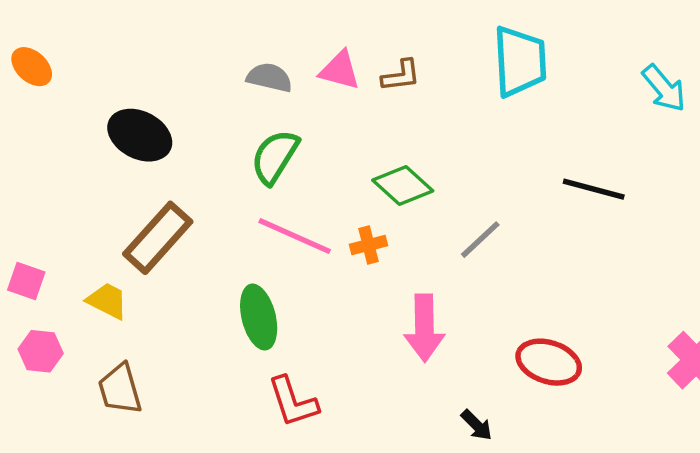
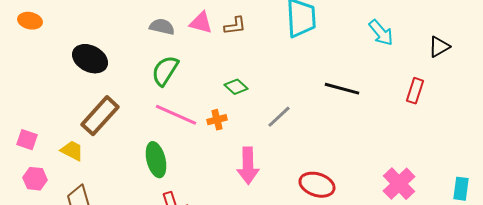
orange ellipse: (32, 67) -> (30, 21), turned -30
green diamond: (403, 186) -> (236, 87), size x0.7

